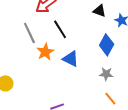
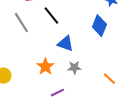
orange star: (45, 52) -> (45, 67), moved
gray star: (106, 74) -> (74, 68), moved

